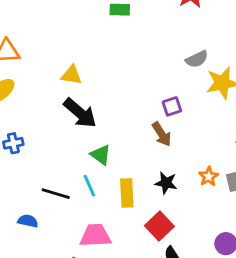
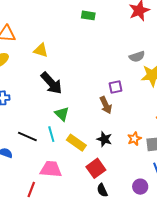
yellow triangle: (71, 75) -> (41, 50), moved
yellow rectangle: (127, 193) -> (76, 143), turned -60

